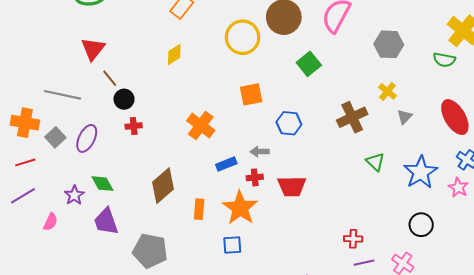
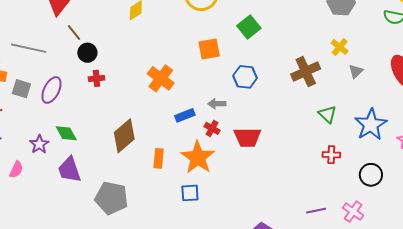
green square: (309, 64) -> (249, 27), moved
gray square: (55, 137) -> (21, 89), turned -30
red cross: (255, 177) -> (212, 128), turned 35
red cross: (353, 239) -> (331, 155), moved

